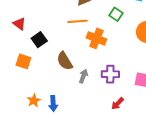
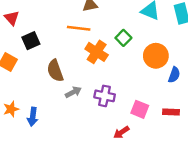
green square: (116, 14) -> (123, 38), moved
gray arrow: (83, 76) -> (73, 92), turned 32
red arrow: (118, 104) -> (121, 132), moved

